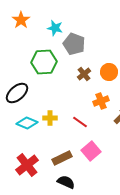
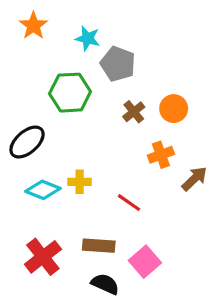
red line: (80, 122) -> (129, 203), moved
pink square: (91, 151) -> (145, 262), moved
brown rectangle: (62, 158) -> (99, 246), turned 30

